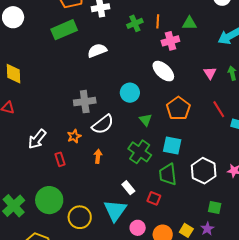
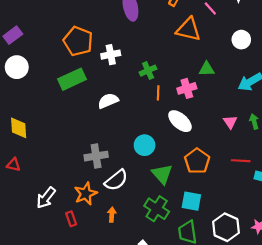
orange line: (158, 21) -> (158, 93), moved
red line: (219, 109) -> (241, 161), turned -54
green triangle: (146, 120) -> (162, 174), size x1.5
orange star: (74, 136) -> (86, 194), size x1.5

